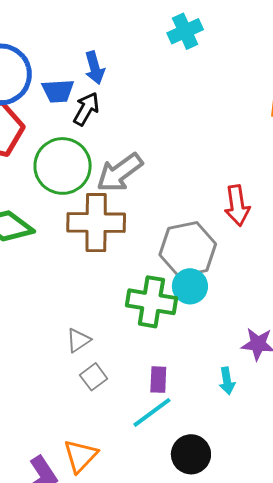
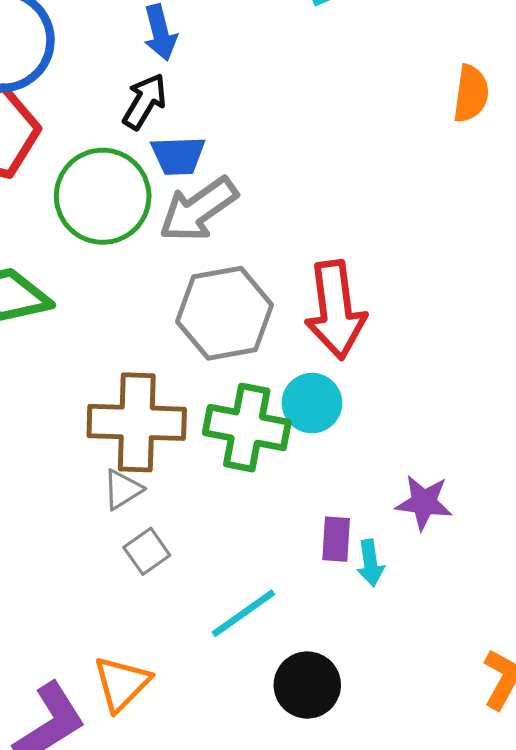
blue trapezoid: (58, 91) -> (178, 156), moved
red arrow: (237, 205) -> (336, 310), moved, size x1.4
brown cross: (96, 223) -> (137, 422), moved
gray hexagon: (188, 249) -> (225, 313), moved
purple rectangle: (158, 380) -> (336, 539), moved

